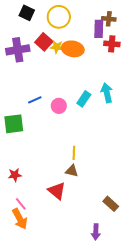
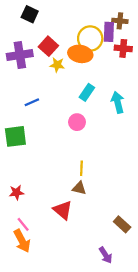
yellow circle: (59, 17) -> (90, 38), moved
yellow star: (57, 47) -> (57, 65), moved
cyan rectangle: (84, 99) -> (87, 92), moved
blue line: (35, 100) -> (32, 102), moved
pink circle: (59, 106) -> (77, 122), moved
purple arrow: (96, 232) -> (106, 255), turned -35

